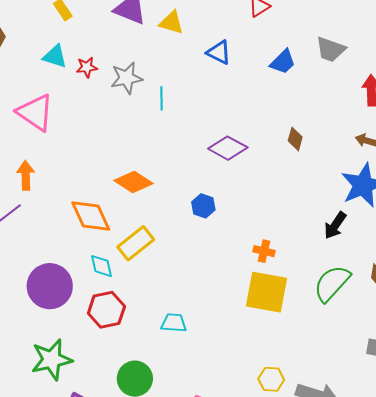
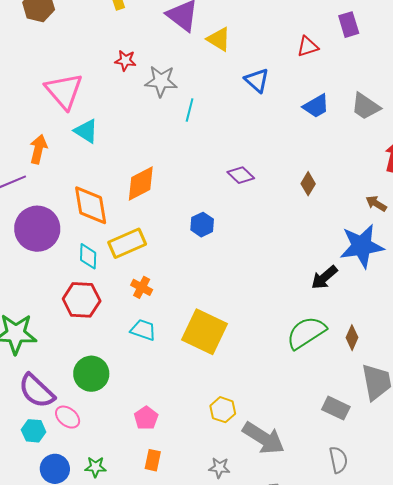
cyan triangle: (55, 56) -> (86, 131), moved
purple diamond: (228, 148) -> (241, 175), size x0.7
orange diamond: (134, 182) -> (141, 183), turned -75
orange cross: (264, 251) -> (142, 287), moved
purple circle: (50, 286) -> (37, 229), moved
yellow square: (266, 292) -> (205, 332), moved

